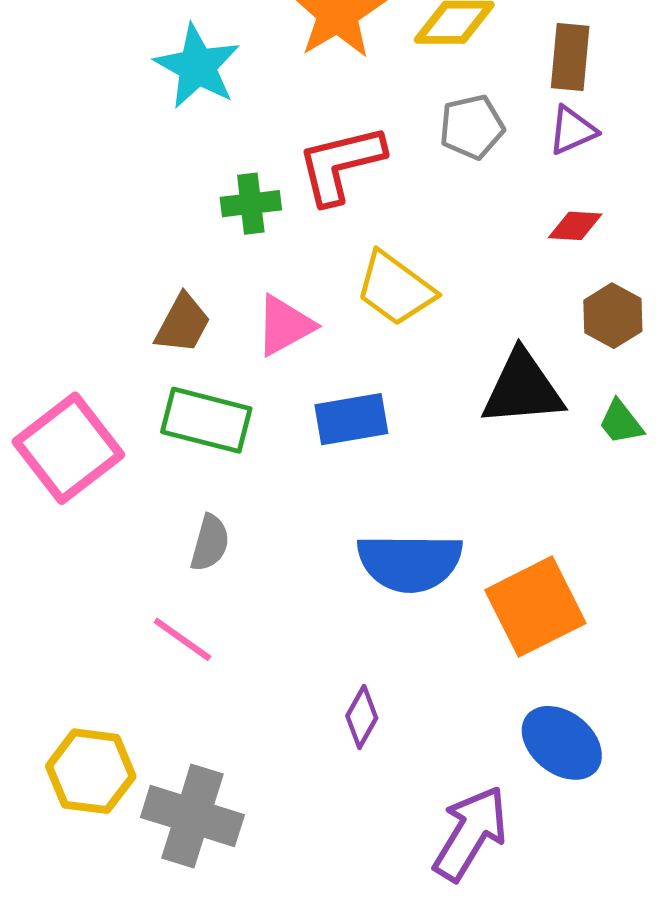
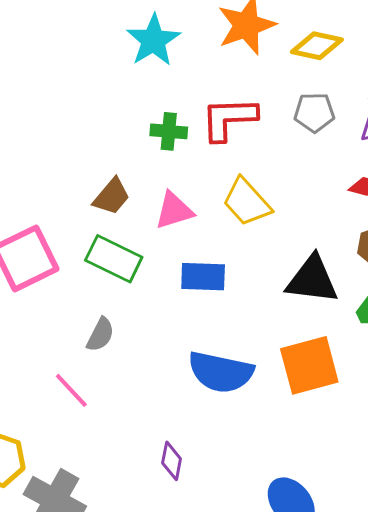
orange square: (535, 607) -> (309, 365), moved
purple diamond: (362, 717) -> (172, 461), turned -30

